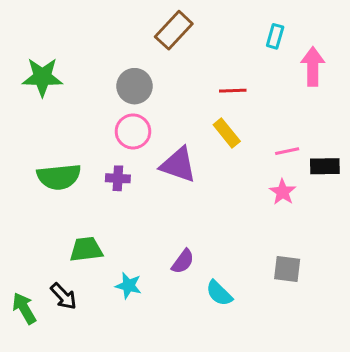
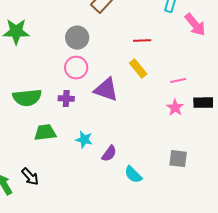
pink arrow: (313, 66) -> (195, 25), turned 140
black rectangle: (325, 166) -> (203, 103), moved
green trapezoid: (86, 249) -> (45, 133), moved
cyan star: (128, 286) -> (84, 140), moved

